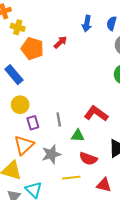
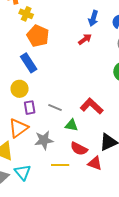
red arrow: (60, 42) -> (85, 39), moved
blue rectangle: (14, 75) -> (29, 63), moved
gray line: (59, 119) -> (55, 107), turned -64
red triangle: (104, 185) -> (95, 163), moved

